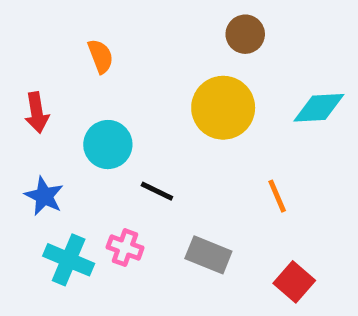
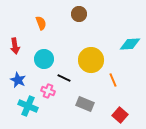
brown circle: (245, 34) -> (79, 14), moved
yellow circle: (223, 108) -> (91, 60), moved
pink cross: (125, 248) -> (48, 91), moved

